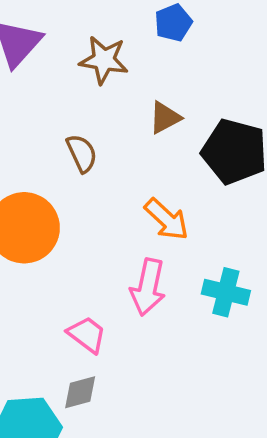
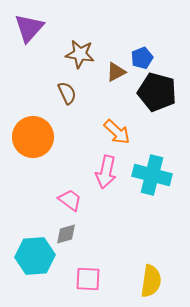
blue pentagon: (173, 23) -> (142, 58), moved
brown star: (104, 60) -> (80, 54), moved
cyan cross: (226, 292) -> (152, 175), size x1.4

